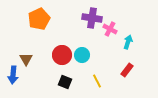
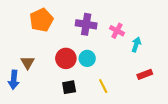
purple cross: (92, 18) -> (86, 24), moved
red rectangle: (127, 70) -> (145, 74), moved, turned 32
black square: (65, 82) -> (69, 87), turned -32

